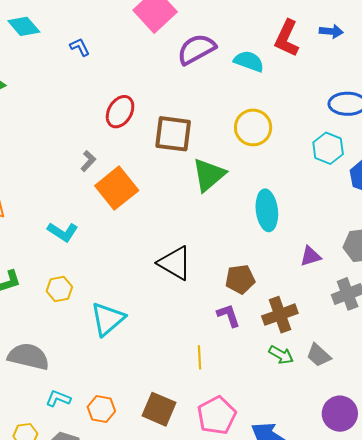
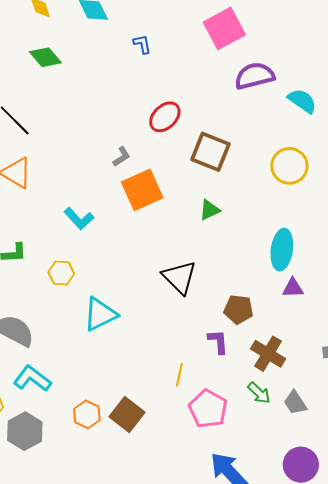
green triangle: (209, 175) -> (210, 210), moved, size x0.6
purple triangle: (310, 256) -> (293, 288), moved
brown cross: (280, 315) -> (268, 354), turned 36
cyan L-shape: (58, 398) -> (32, 379), size x1.5
orange hexagon: (101, 409) -> (87, 414), moved
pink pentagon: (217, 415) -> (208, 409), moved, turned -30

